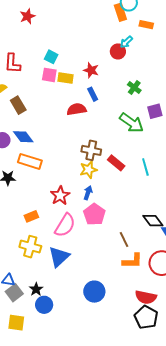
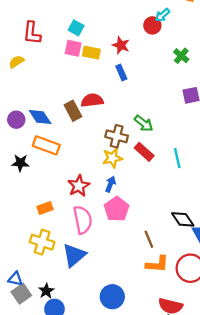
green cross: (134, 88) -> (181, 56), moved
brown rectangle: (18, 105) -> (73, 111), moved
red semicircle: (77, 109) -> (92, 100), moved
green arrow: (132, 123) -> (144, 123), moved, size x0.7
pink semicircle: (65, 225) -> (83, 220), turned -45

